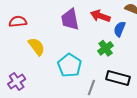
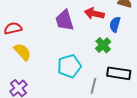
yellow semicircle: (37, 47) -> (22, 52), moved
cyan pentagon: (70, 65) -> (69, 66), turned 30

